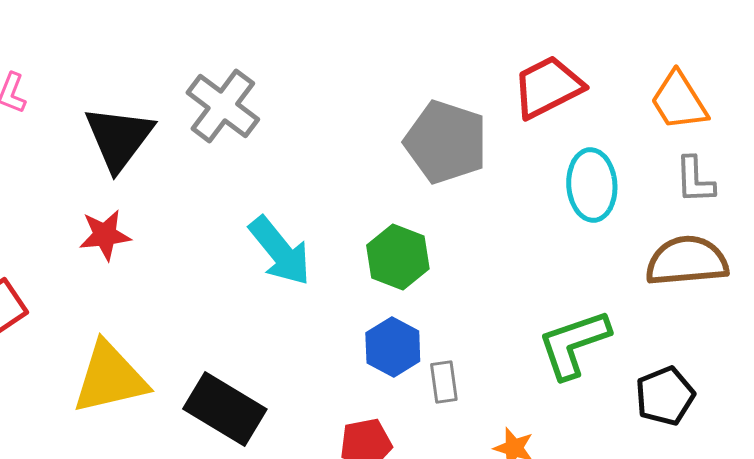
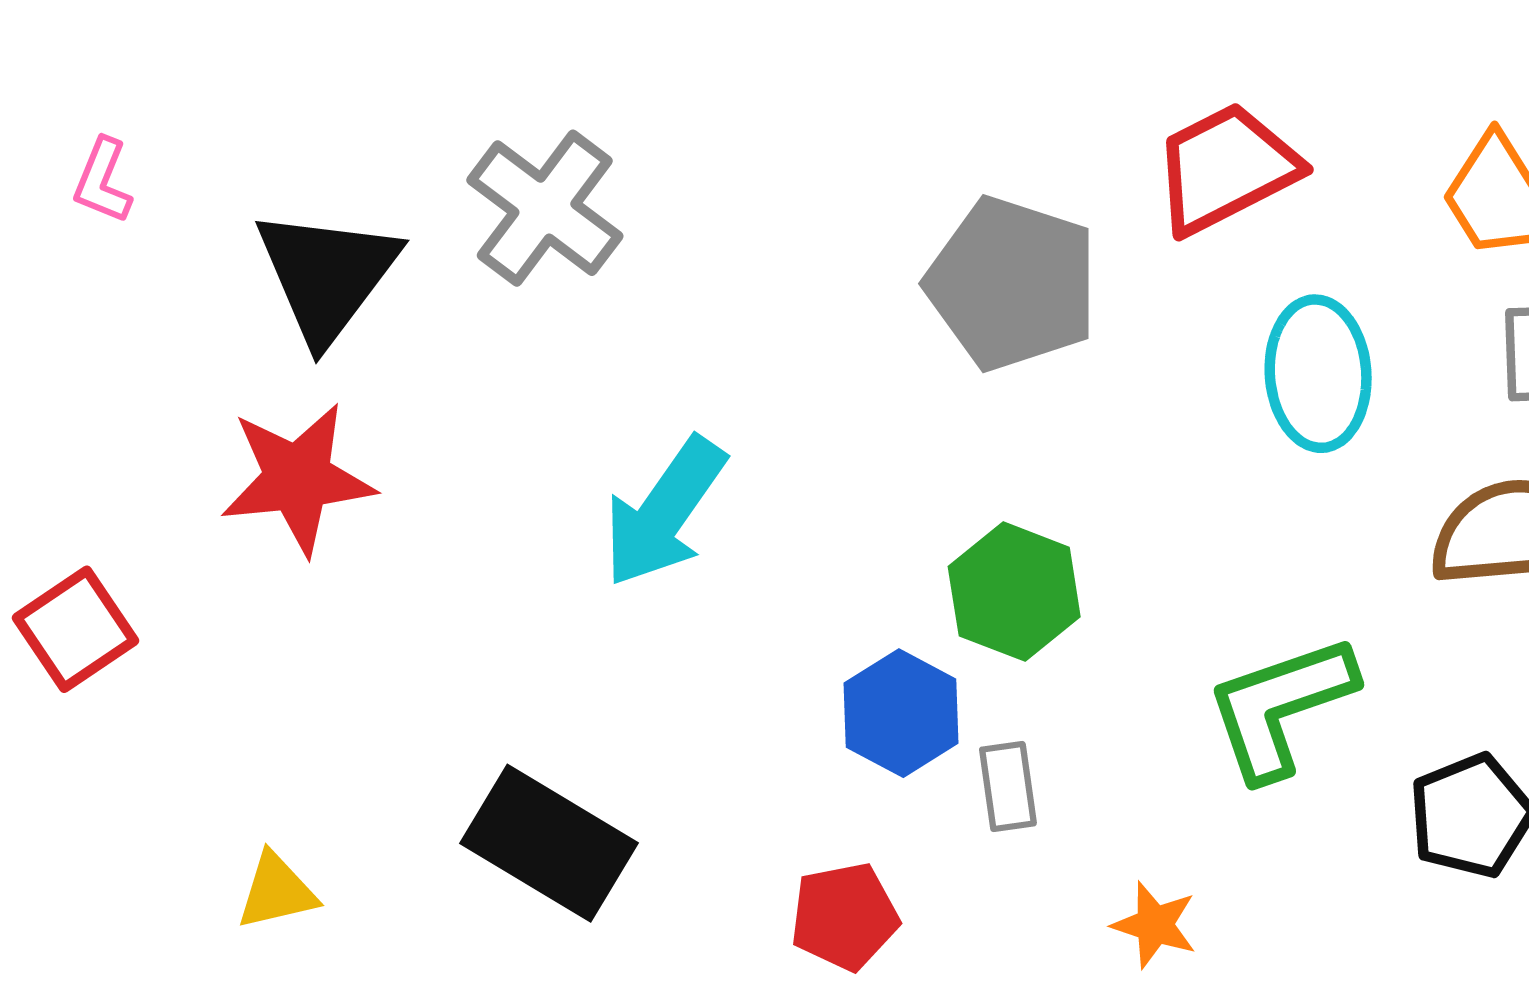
red star: (105, 235) -> (298, 478), size x1.4
cyan arrow: (280, 251) -> (664, 512), turned 74
green hexagon: (398, 257) -> (1014, 592), moved
yellow triangle: (110, 378) -> (277, 891), moved, size x0.5

